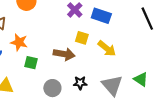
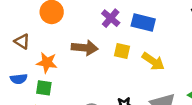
brown arrow: (64, 54) -> (85, 48), moved
green square: (31, 63) -> (44, 88), moved

